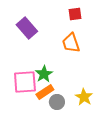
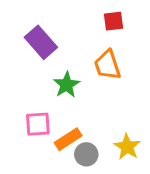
green star: (44, 74) -> (67, 85), moved
pink square: (25, 82) -> (38, 124), size x0.7

